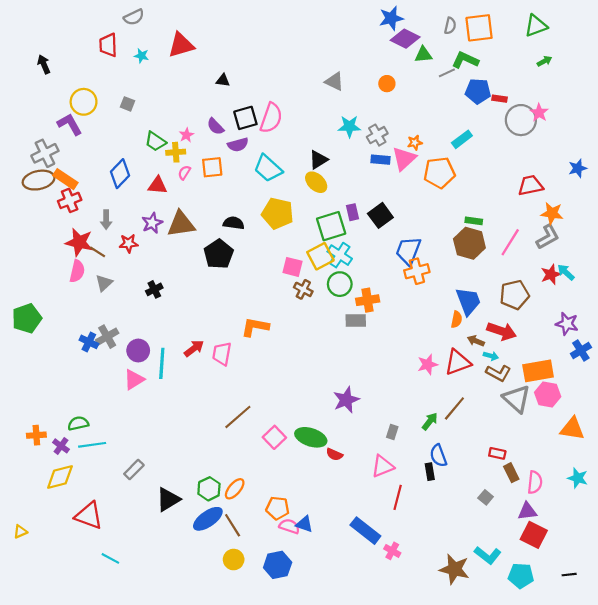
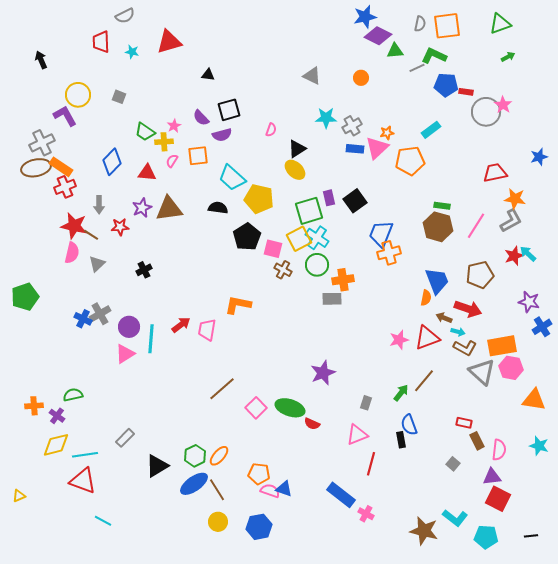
pink semicircle: (271, 118) -> (271, 130), moved, size x0.5
cyan trapezoid: (268, 168) -> (232, 178), moved
black pentagon: (219, 254) -> (247, 237), moved
cyan line: (92, 445) -> (85, 455), moved

